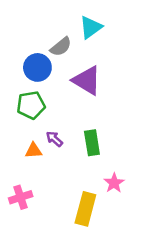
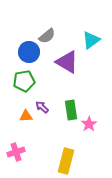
cyan triangle: (91, 27) -> (91, 40), moved
pink star: (114, 183) -> (89, 124), moved

